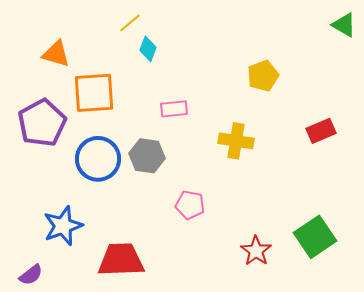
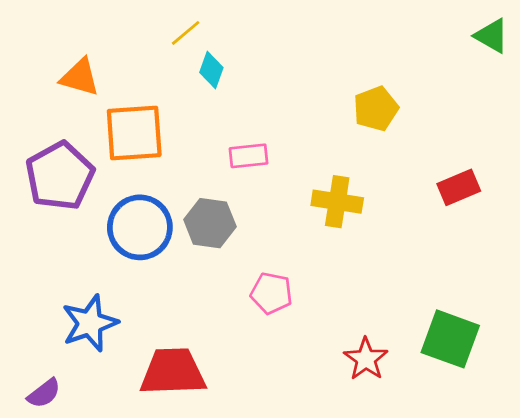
green square: (315, 237) -> (450, 339), turned -36

